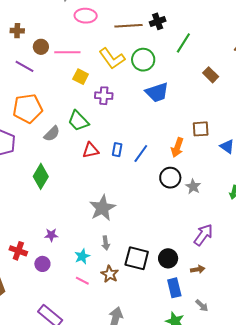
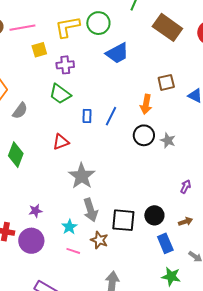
yellow L-shape: (112, 59) -> (67, 27), turned 124
brown rectangle: (211, 75) -> (167, 27), size x1.8
yellow square: (81, 77) -> (39, 50), turned -35
green trapezoid: (78, 121) -> (60, 94), moved
red triangle: (91, 150) -> (61, 142), moved
purple arrow: (203, 235) -> (186, 187), size x0.6
gray arrow: (106, 243) -> (90, 210), size x1.6
purple circle: (42, 264) -> (31, 241), size x1.6

